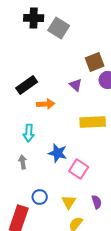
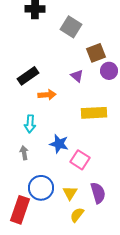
gray square: (59, 28) -> (71, 27), moved
blue circle: (40, 197) -> (41, 188), size x1.6
purple semicircle: (97, 202) -> (98, 193), size x1.5

